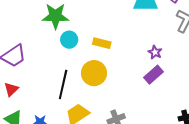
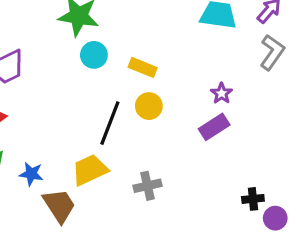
yellow circle: (94, 73) -> (149, 106), moved, size x0.7
black line: (63, 85) -> (110, 123), moved

